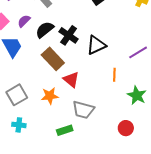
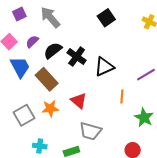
brown rectangle: (53, 59) -> (47, 79), moved
orange star: (50, 96) -> (50, 108), moved
cyan cross: (19, 125) -> (40, 146), moved

